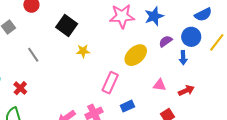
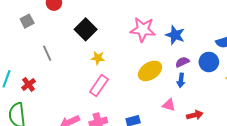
blue star: (154, 16) -> (175, 35), turned 30
blue arrow: (183, 58) -> (181, 80), moved
pink rectangle: (110, 83) -> (99, 86), moved

